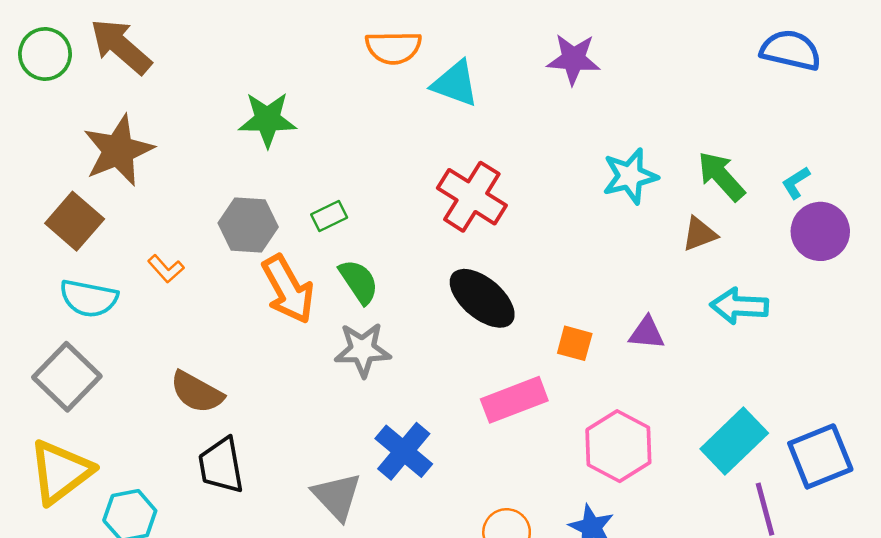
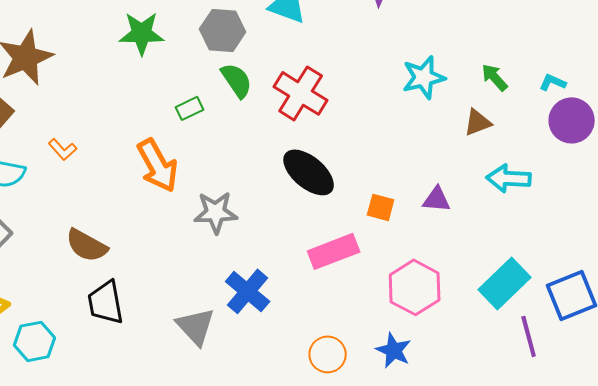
green arrow: (721, 176) -> (495, 77), size x0.7
cyan L-shape: (796, 183) -> (553, 82), turned 56
gray hexagon: (248, 225) -> (223, 30), moved
green semicircle: (359, 282) -> (237, 80), moved

